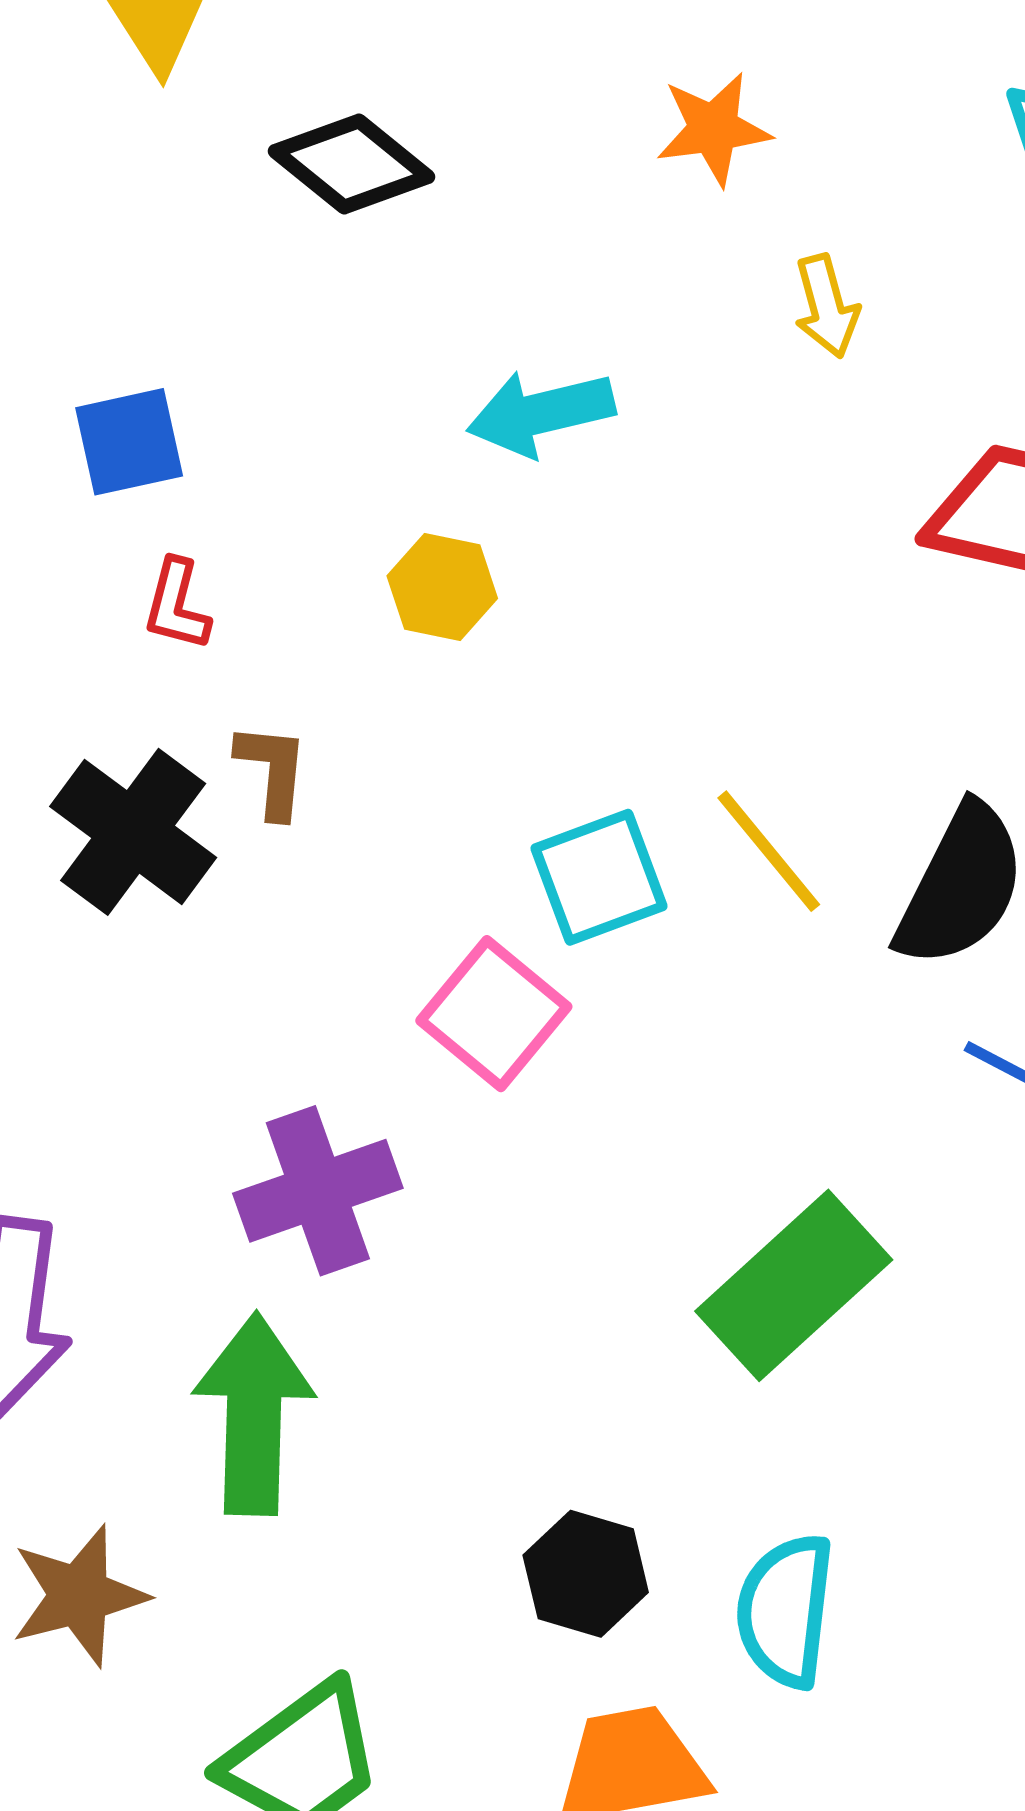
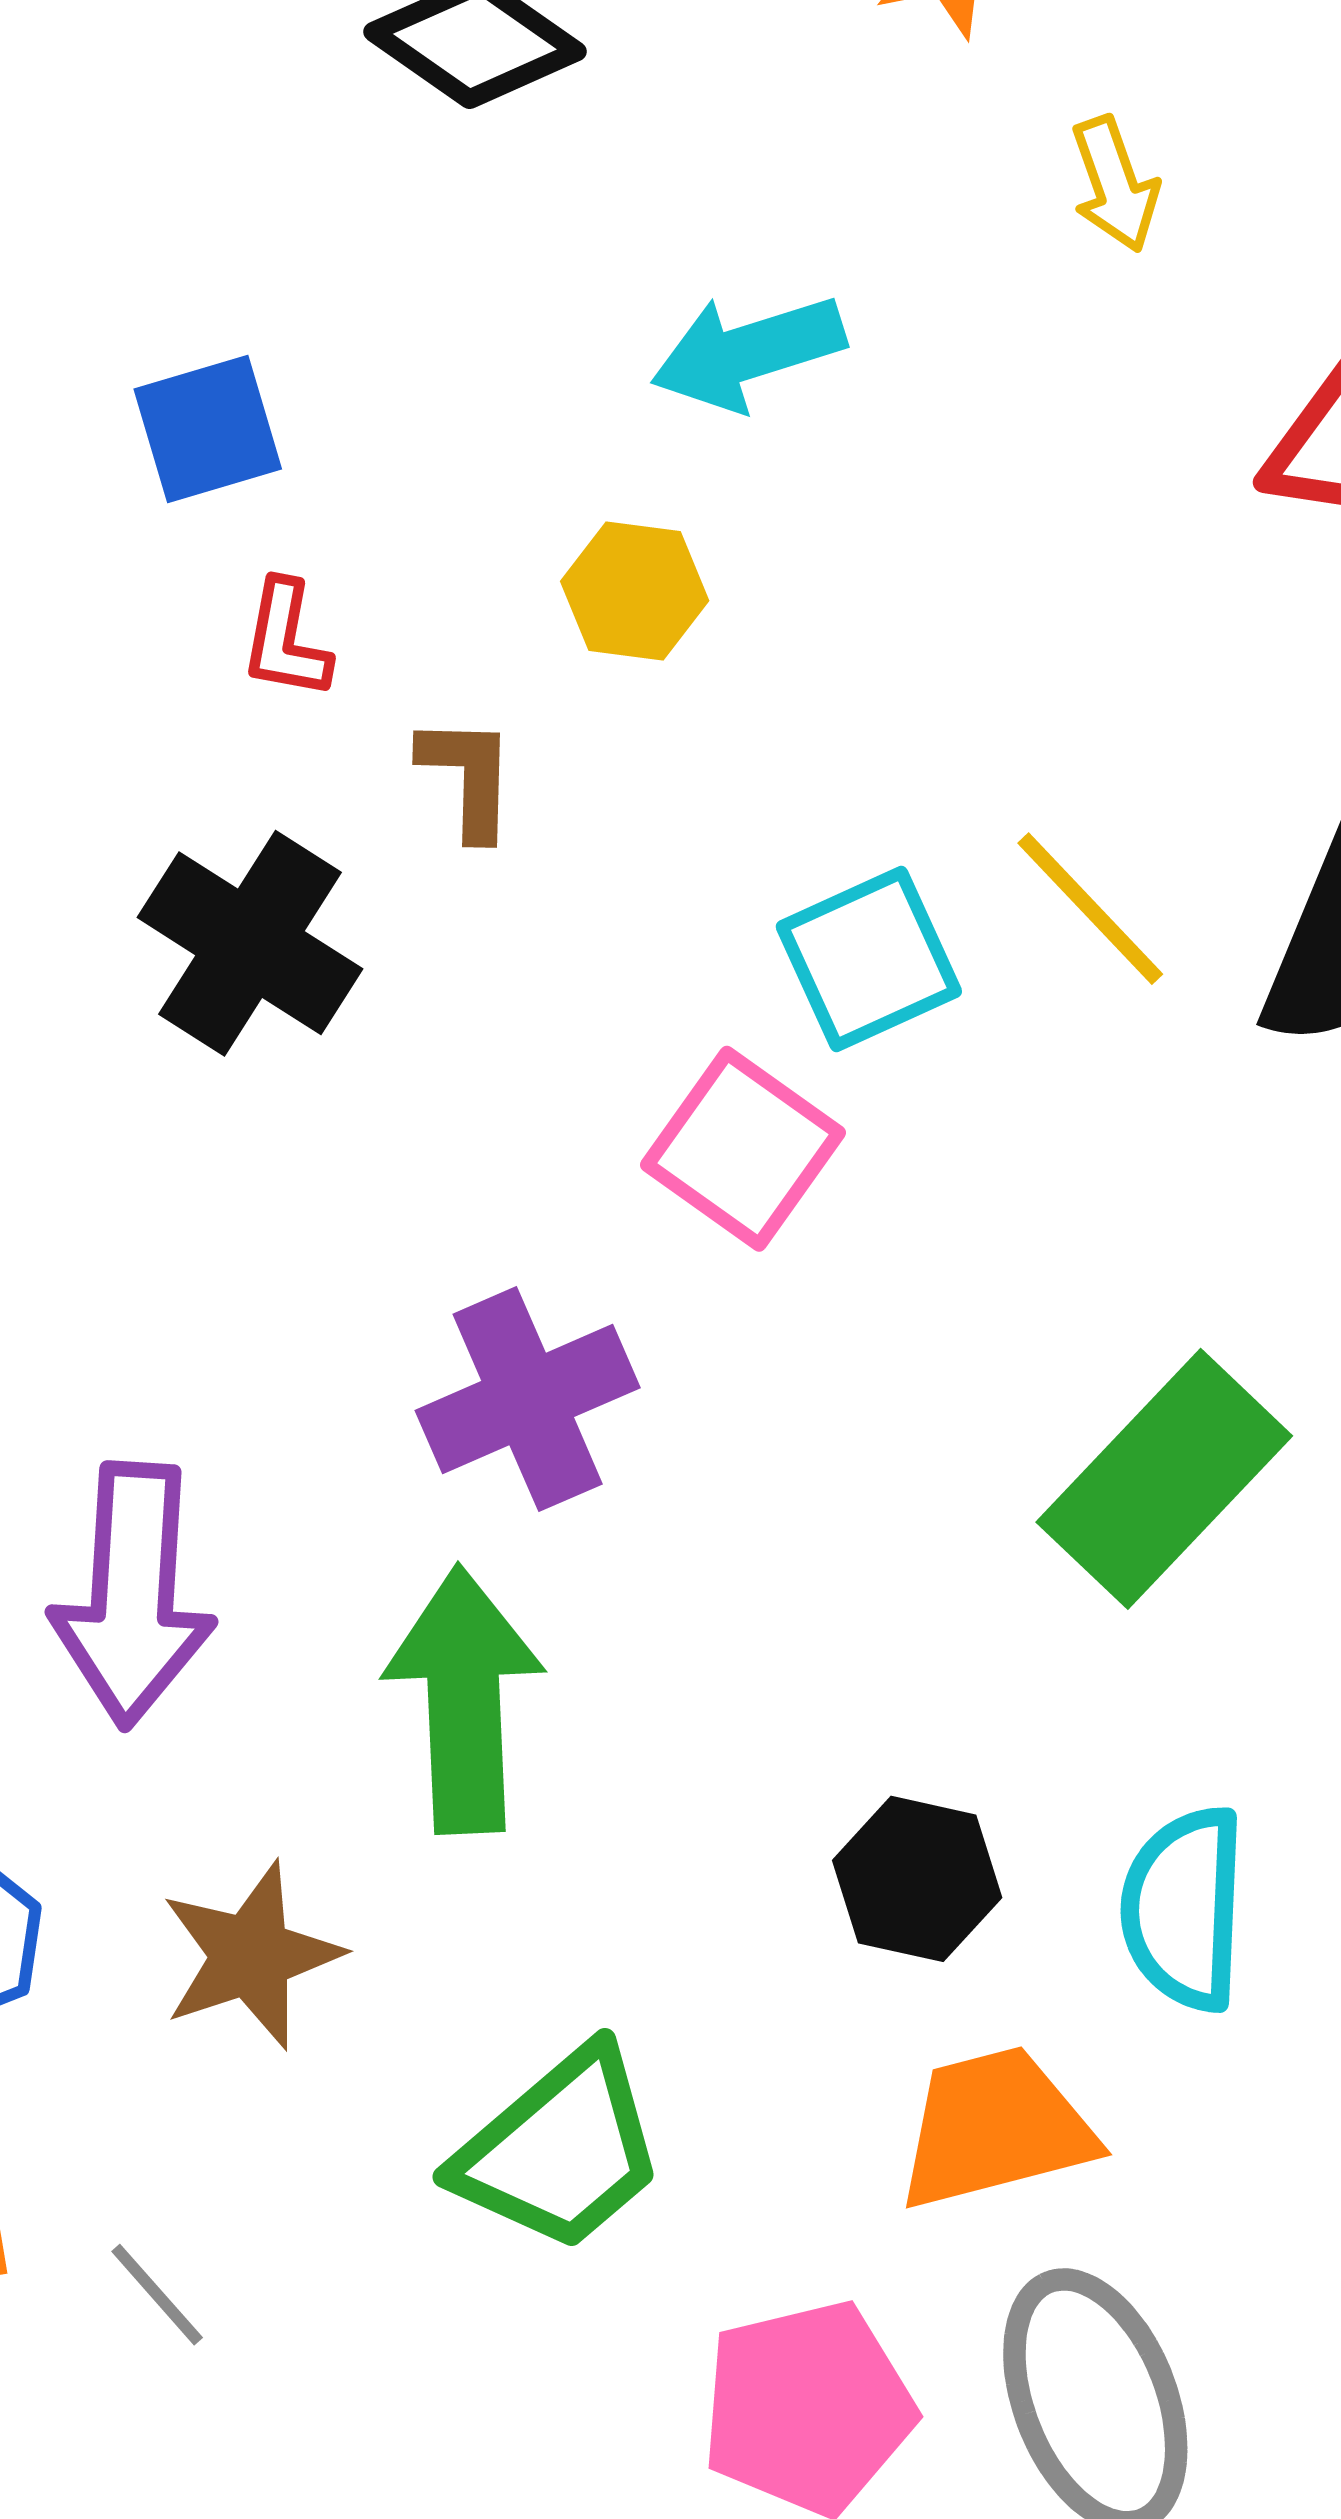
brown L-shape: (272, 770) -> (468, 777), moved

